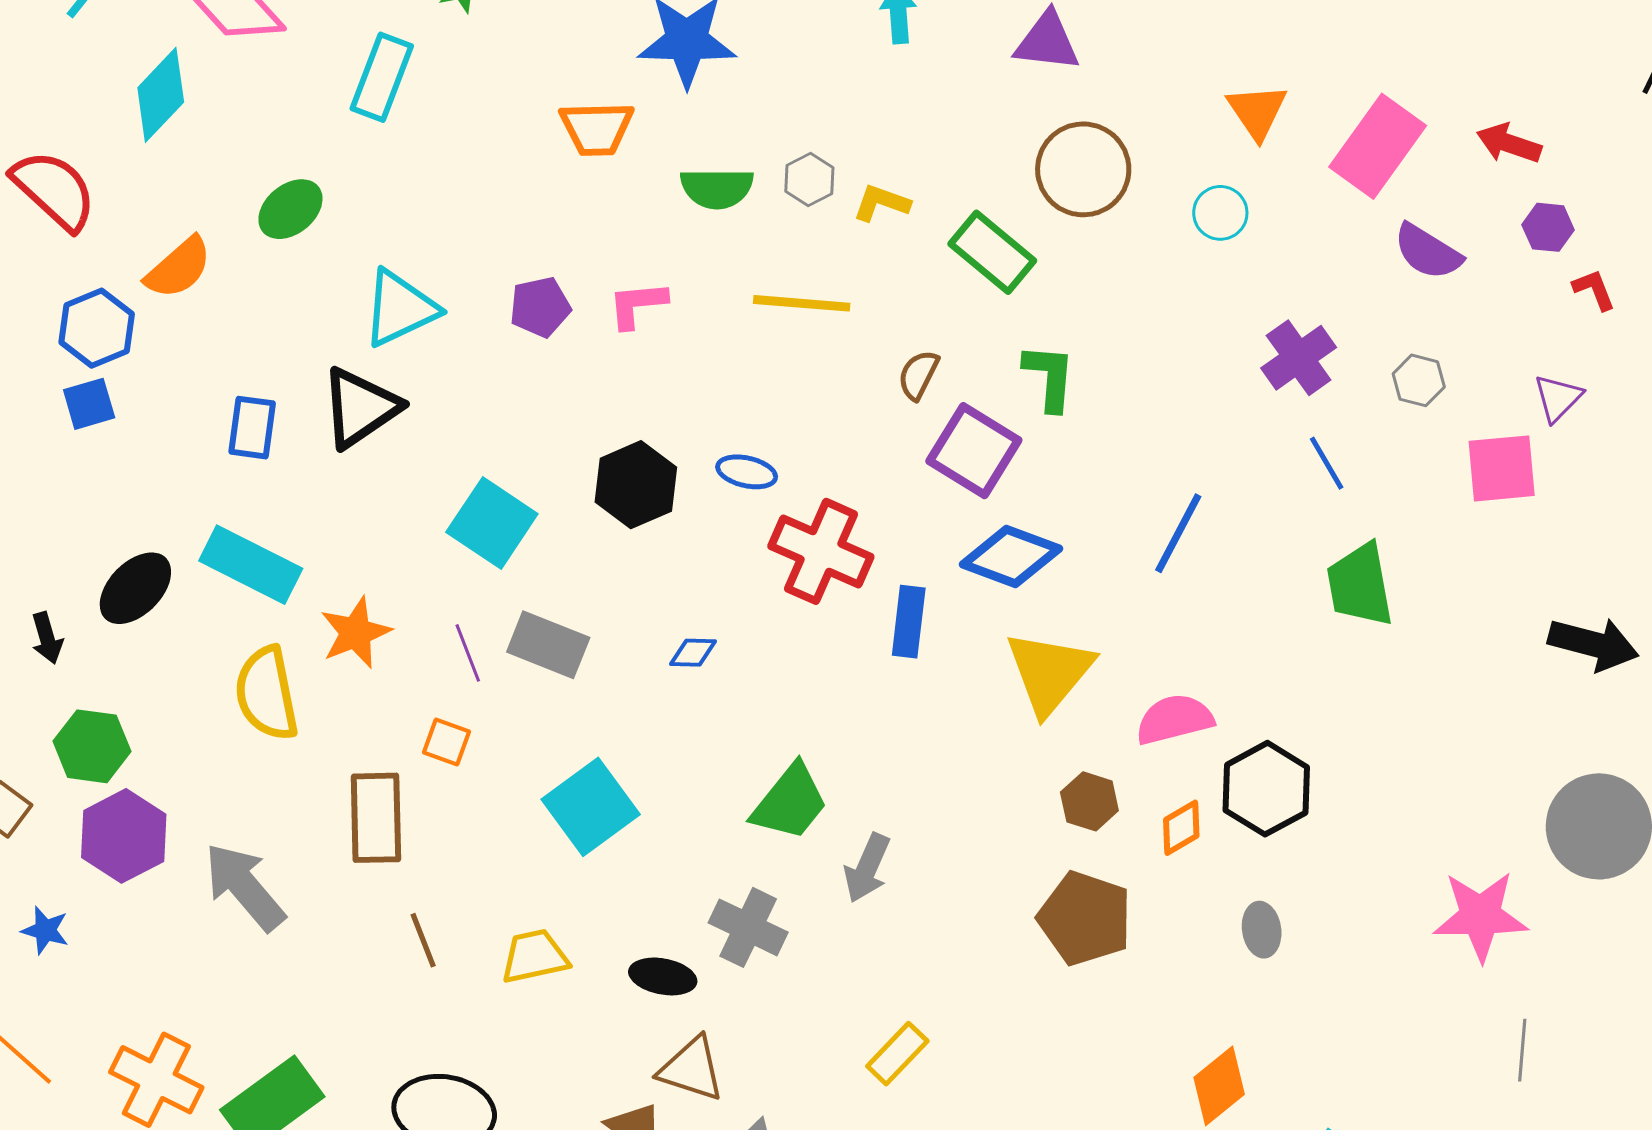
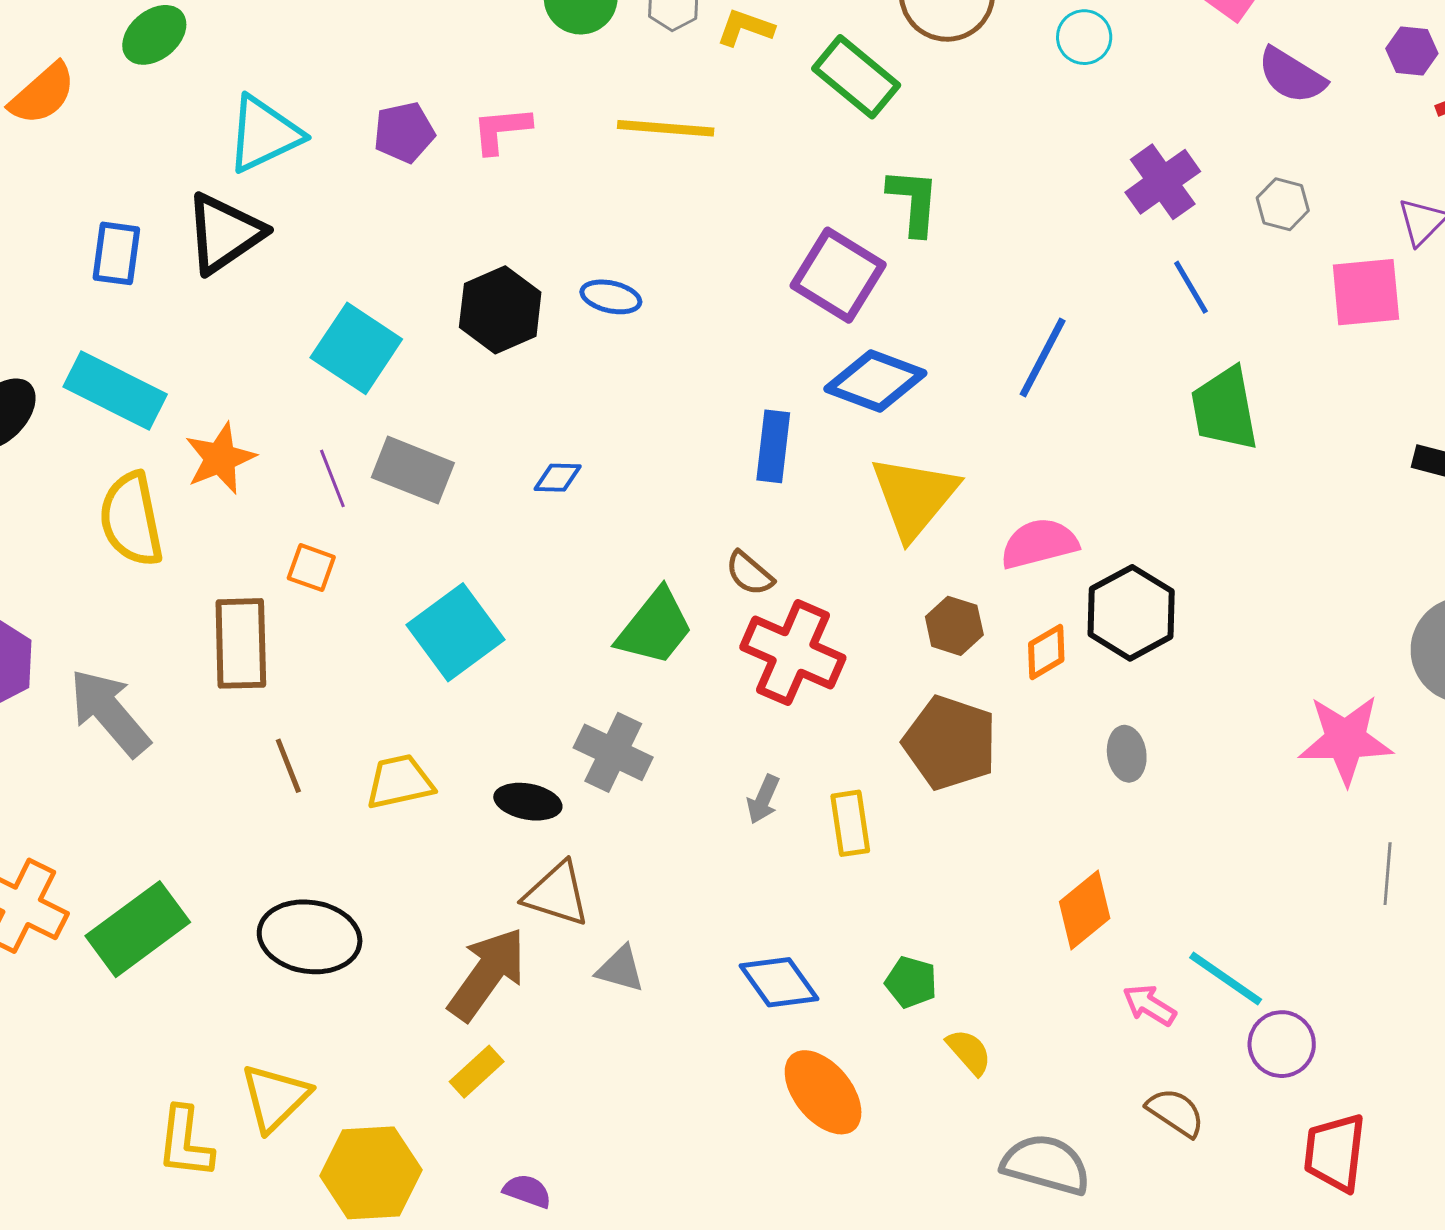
brown semicircle: (918, 375) -> (749, 573), moved, turned -76
red cross: (821, 551) -> (793, 653), moved
gray arrow: (867, 868) -> (763, 799), moved, size x0.7
yellow rectangle: (897, 1054) -> (850, 823), moved, turned -52

